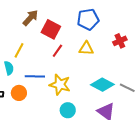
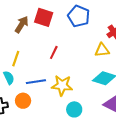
blue pentagon: (88, 19) -> (79, 16), turned -30
red square: (51, 29) -> (44, 17), moved
yellow triangle: (86, 48) -> (102, 50), moved

